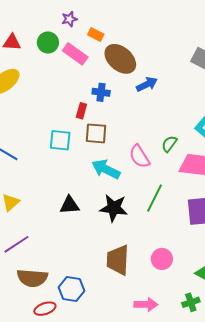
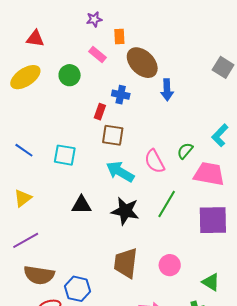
orange rectangle: (96, 34) -> (119, 37), turned 56
green circle: (48, 43) -> (70, 75), moved
pink rectangle: (75, 54) -> (98, 54), size x0.7
blue arrow: (147, 84) -> (167, 90), turned 110
cyan square: (60, 140) -> (65, 155), moved

